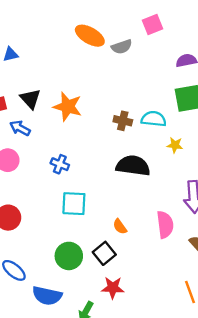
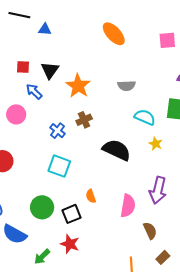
gray semicircle: (122, 47) -> (127, 86), moved
brown cross: (123, 121) -> (84, 120), moved, turned 35

